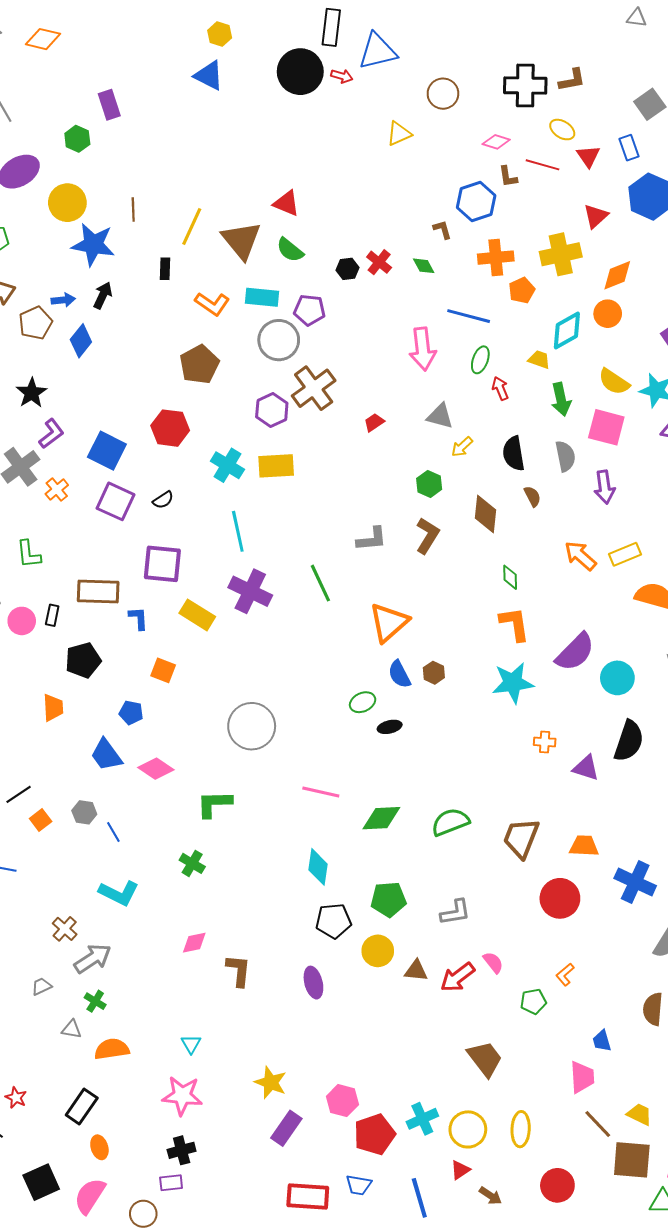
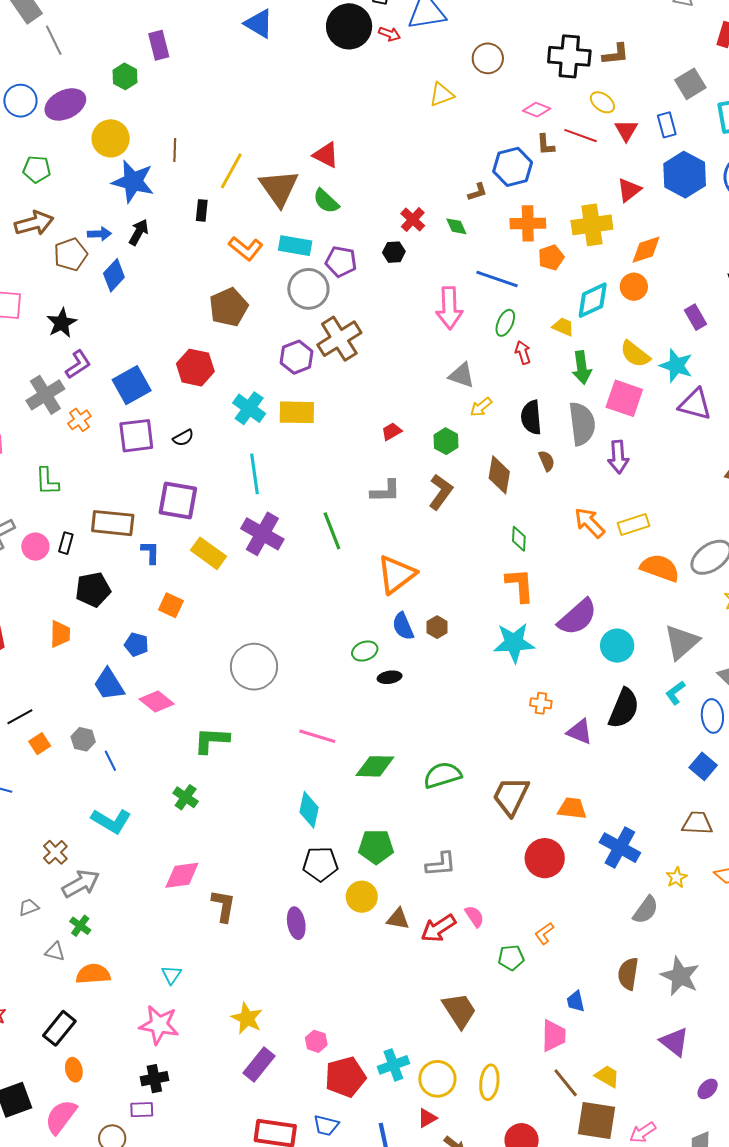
brown L-shape: (442, 230) -> (477, 192), turned 85
black hexagon: (348, 269) -> (394, 252), moved
red trapezoid: (374, 422) -> (392, 432), moved
blue square: (107, 451) -> (132, 385), turned 30
gray semicircle: (565, 456) -> (582, 424), size x1.4
purple square: (115, 501) -> (136, 436), turned -36
pink diamond: (194, 943) -> (182, 875), size x1.4
pink hexagon: (342, 1101) -> (316, 1041), size x0.7

